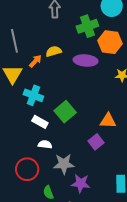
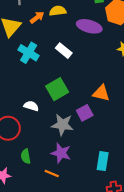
green square: (65, 112) -> (57, 89), moved
white rectangle: (40, 122) -> (64, 51), moved
gray star: (64, 164) -> (62, 125), moved

